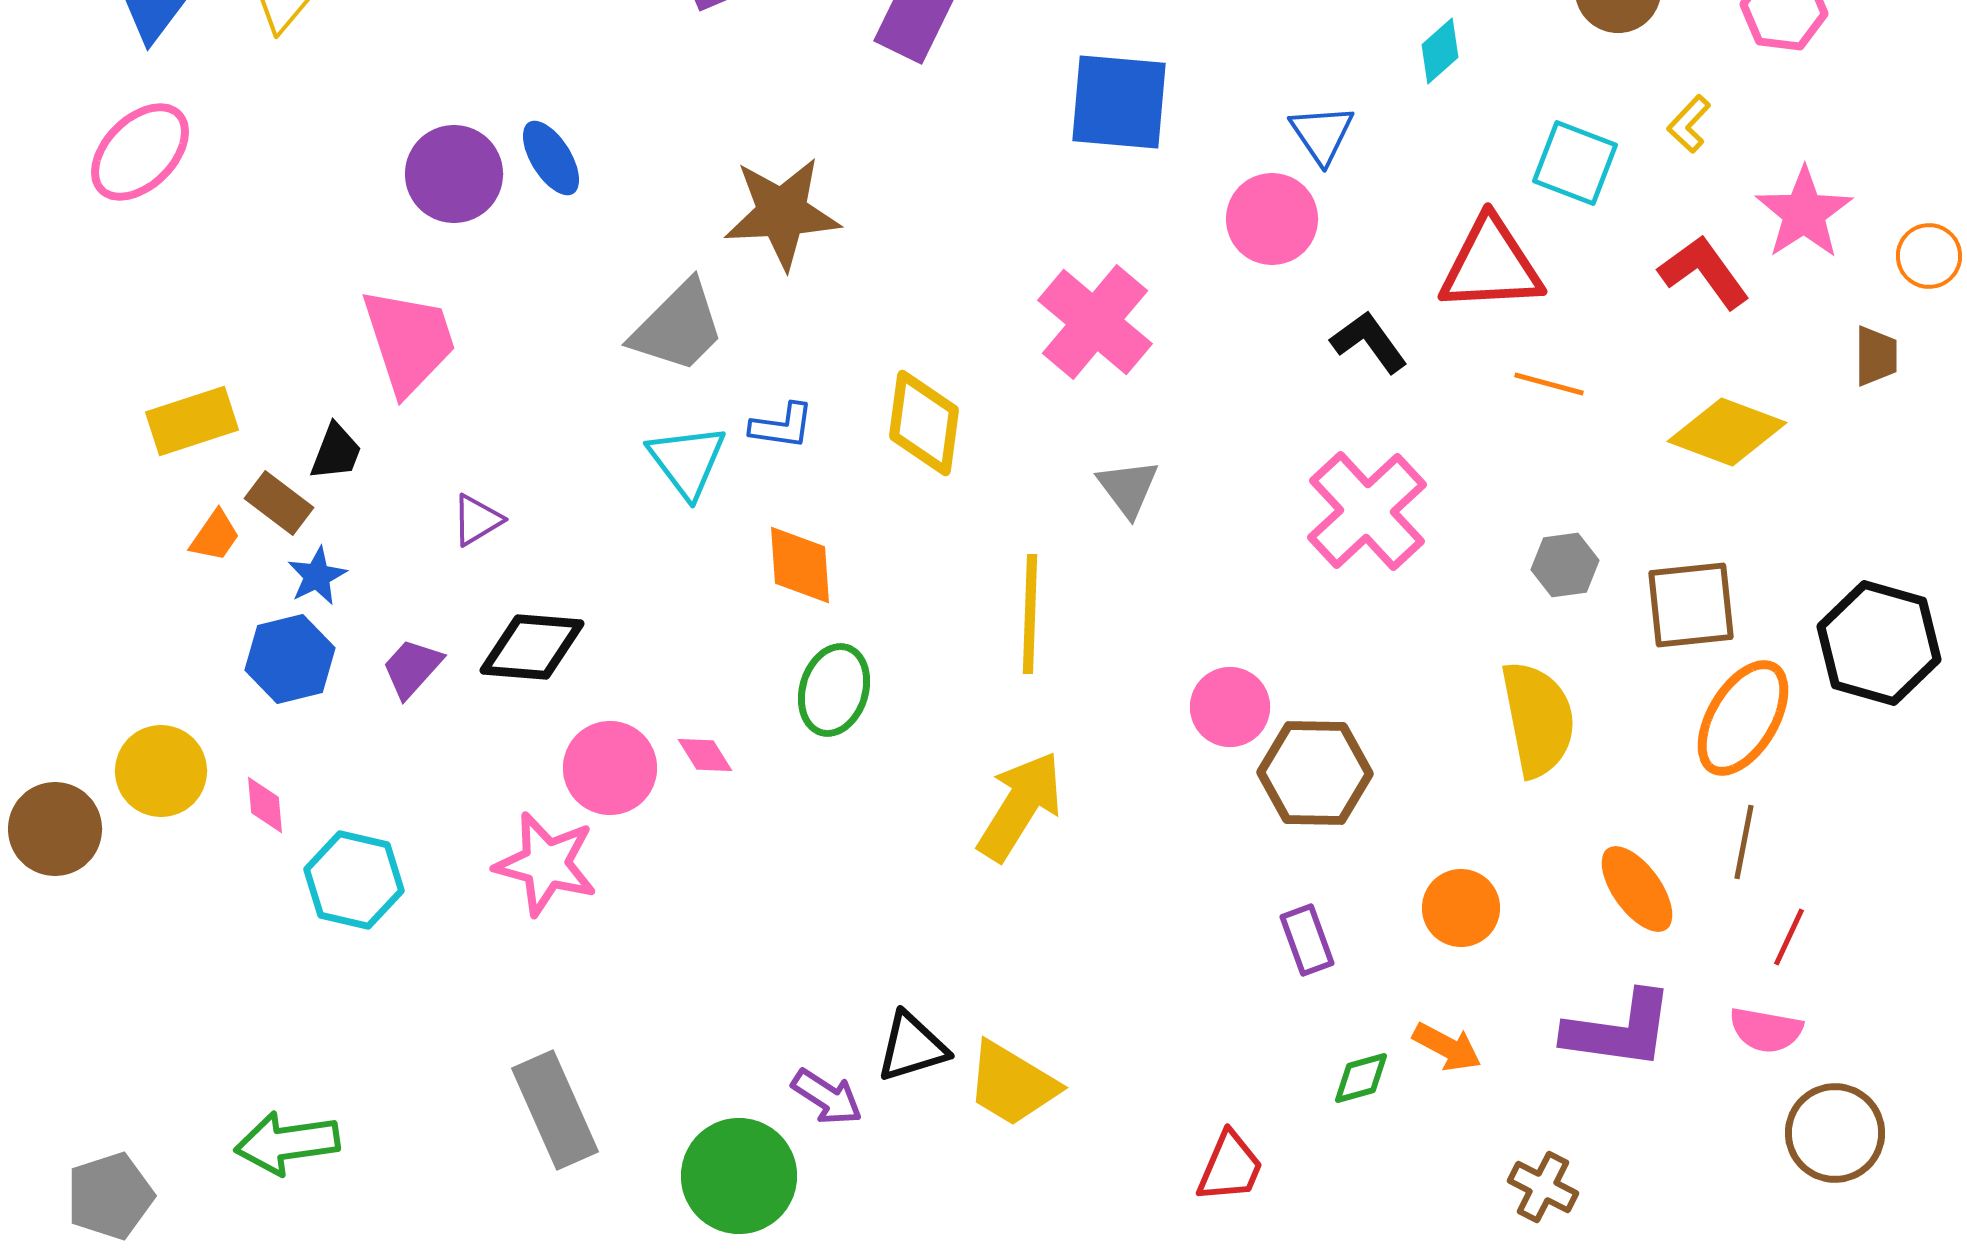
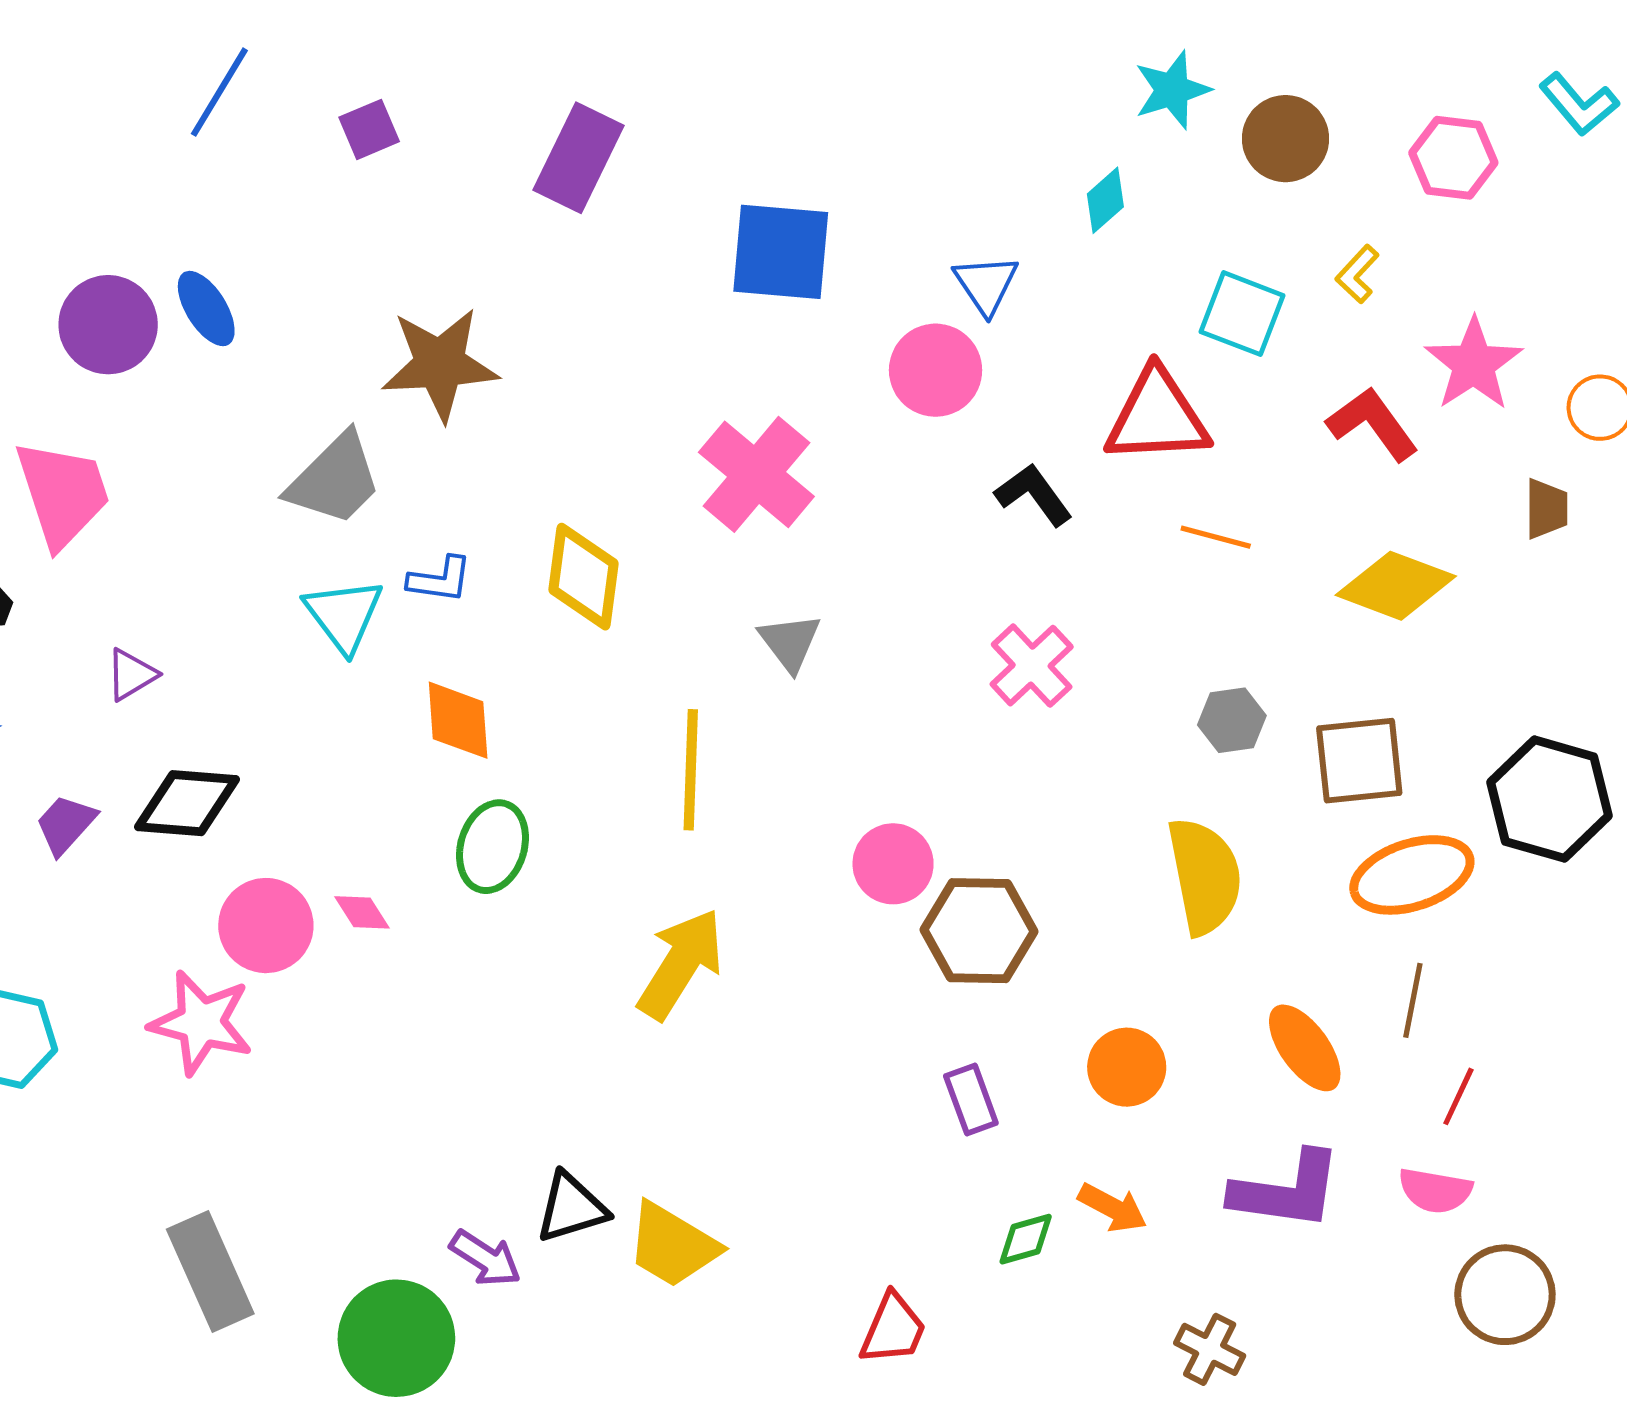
pink cross: (1367, 511) -> (1032, 666), size x0.7
orange ellipse: (1743, 718) -> (1412, 875), turned 41

